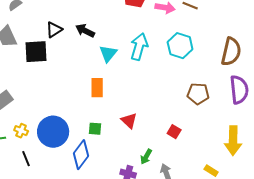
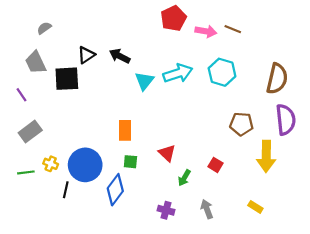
cyan arrow: (139, 47) -> (178, 73), turned 56
orange rectangle: (97, 88) -> (125, 130), moved
yellow arrow: (233, 141) -> (266, 156), moved
green arrow: (146, 157) -> (184, 178), moved
black line: (26, 159) -> (66, 190), moved, turned 35

